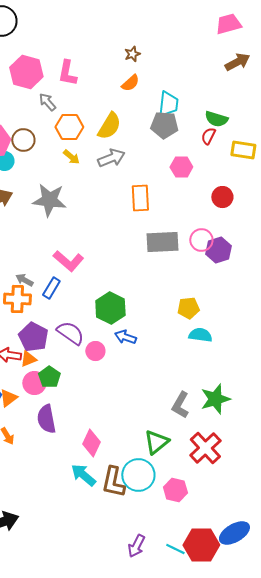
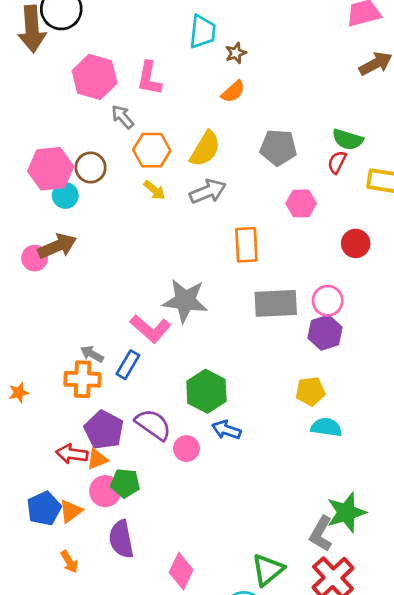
cyan trapezoid: (168, 104) -> (202, 32), moved
gray star: (49, 200) -> (185, 301), moved
purple hexagon: (218, 250) -> (325, 333), moved
green pentagon: (49, 377) -> (125, 483), turned -30
gray L-shape: (180, 405) -> (321, 534), moved

